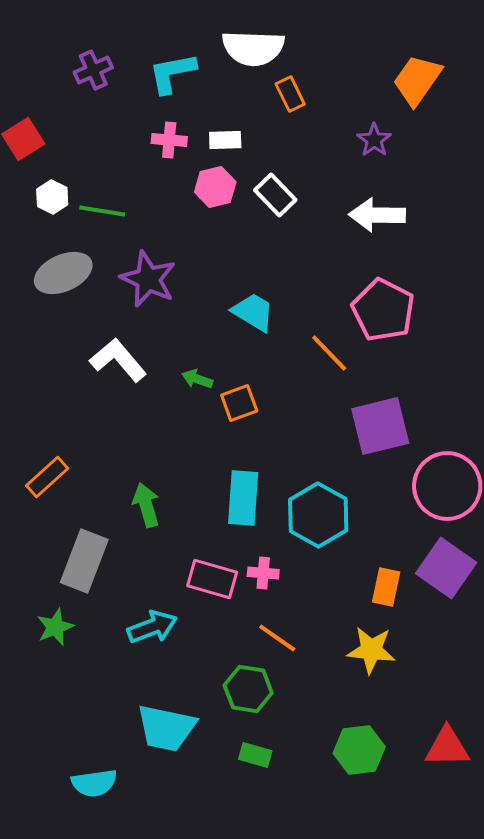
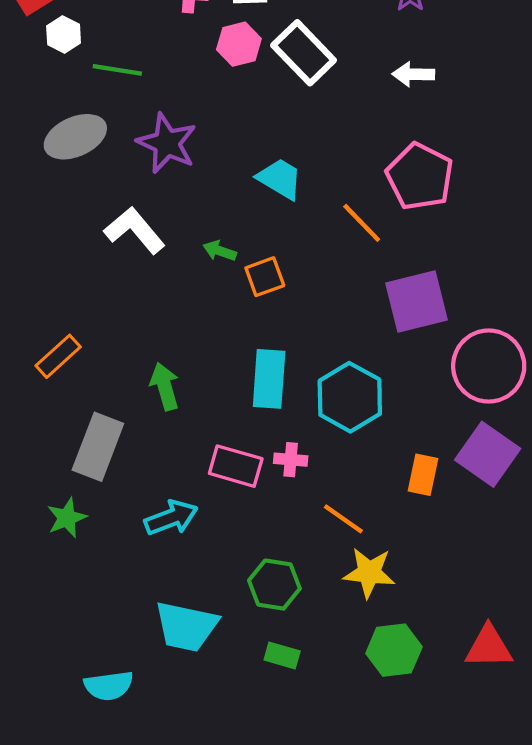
white rectangle: (275, 195) -> (304, 53), size x1.4
white hexagon: (52, 197) -> (64, 34), moved
white arrow: (377, 215) -> (413, 74), size x0.7
orange line: (277, 638) -> (343, 519), moved
yellow star: (371, 650) -> (369, 573), moved

